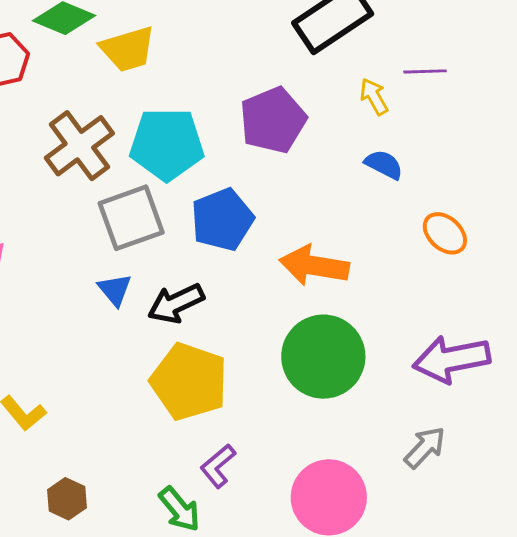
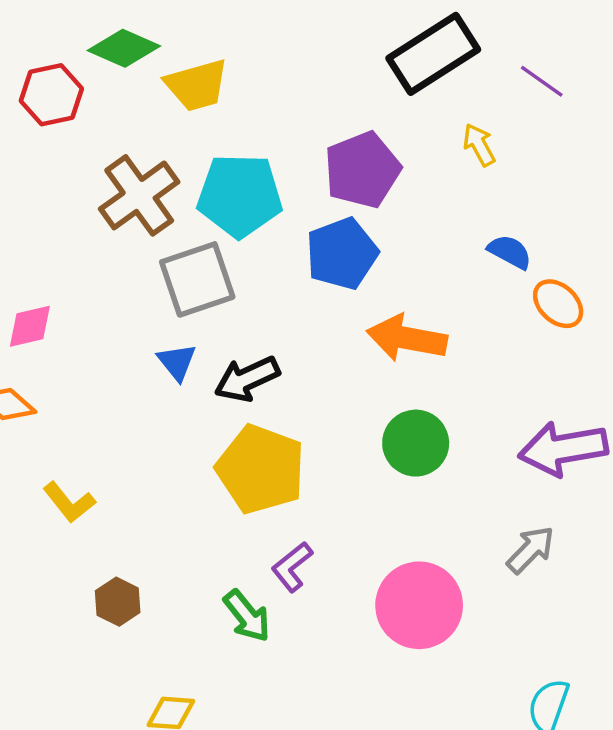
purple line: (425, 71) -> (542, 81), moved, turned 36
blue semicircle: (384, 165) -> (510, 252), moved
blue pentagon: (222, 220) -> (342, 254), moved
green circle: (323, 357) -> (416, 443), size x0.7

